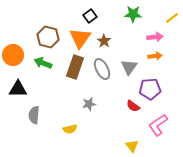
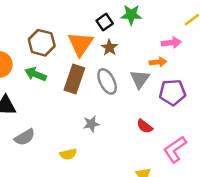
green star: (133, 14) -> (131, 15), moved
black square: (90, 16) -> (105, 22), moved
orange arrow: (155, 56) -> (158, 62), moved
purple pentagon: (150, 89) -> (172, 92), moved
gray semicircle: (34, 115) -> (25, 137), turned -126

